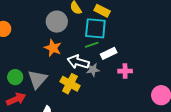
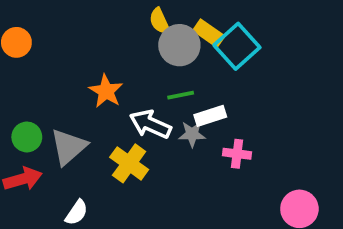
gray circle: (57, 22) -> (179, 45), moved
cyan square: (95, 28) -> (237, 46), moved, turned 35
gray star: (93, 70) -> (192, 134), moved

